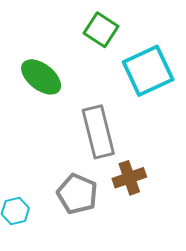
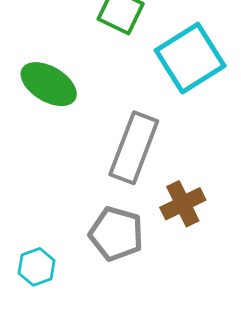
gray rectangle: (98, 132) -> (134, 148), turned 42

